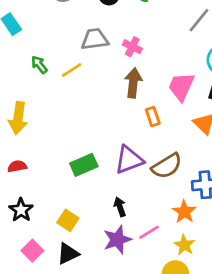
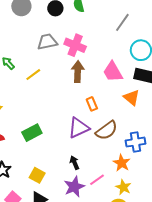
pink cross: (132, 47) -> (75, 45), size x1.5
yellow line: (72, 70) -> (33, 75), moved
pink trapezoid: (181, 87) -> (113, 72), turned -50
orange rectangle: (153, 117) -> (92, 104), moved
green rectangle: (84, 165) -> (32, 133), moved

